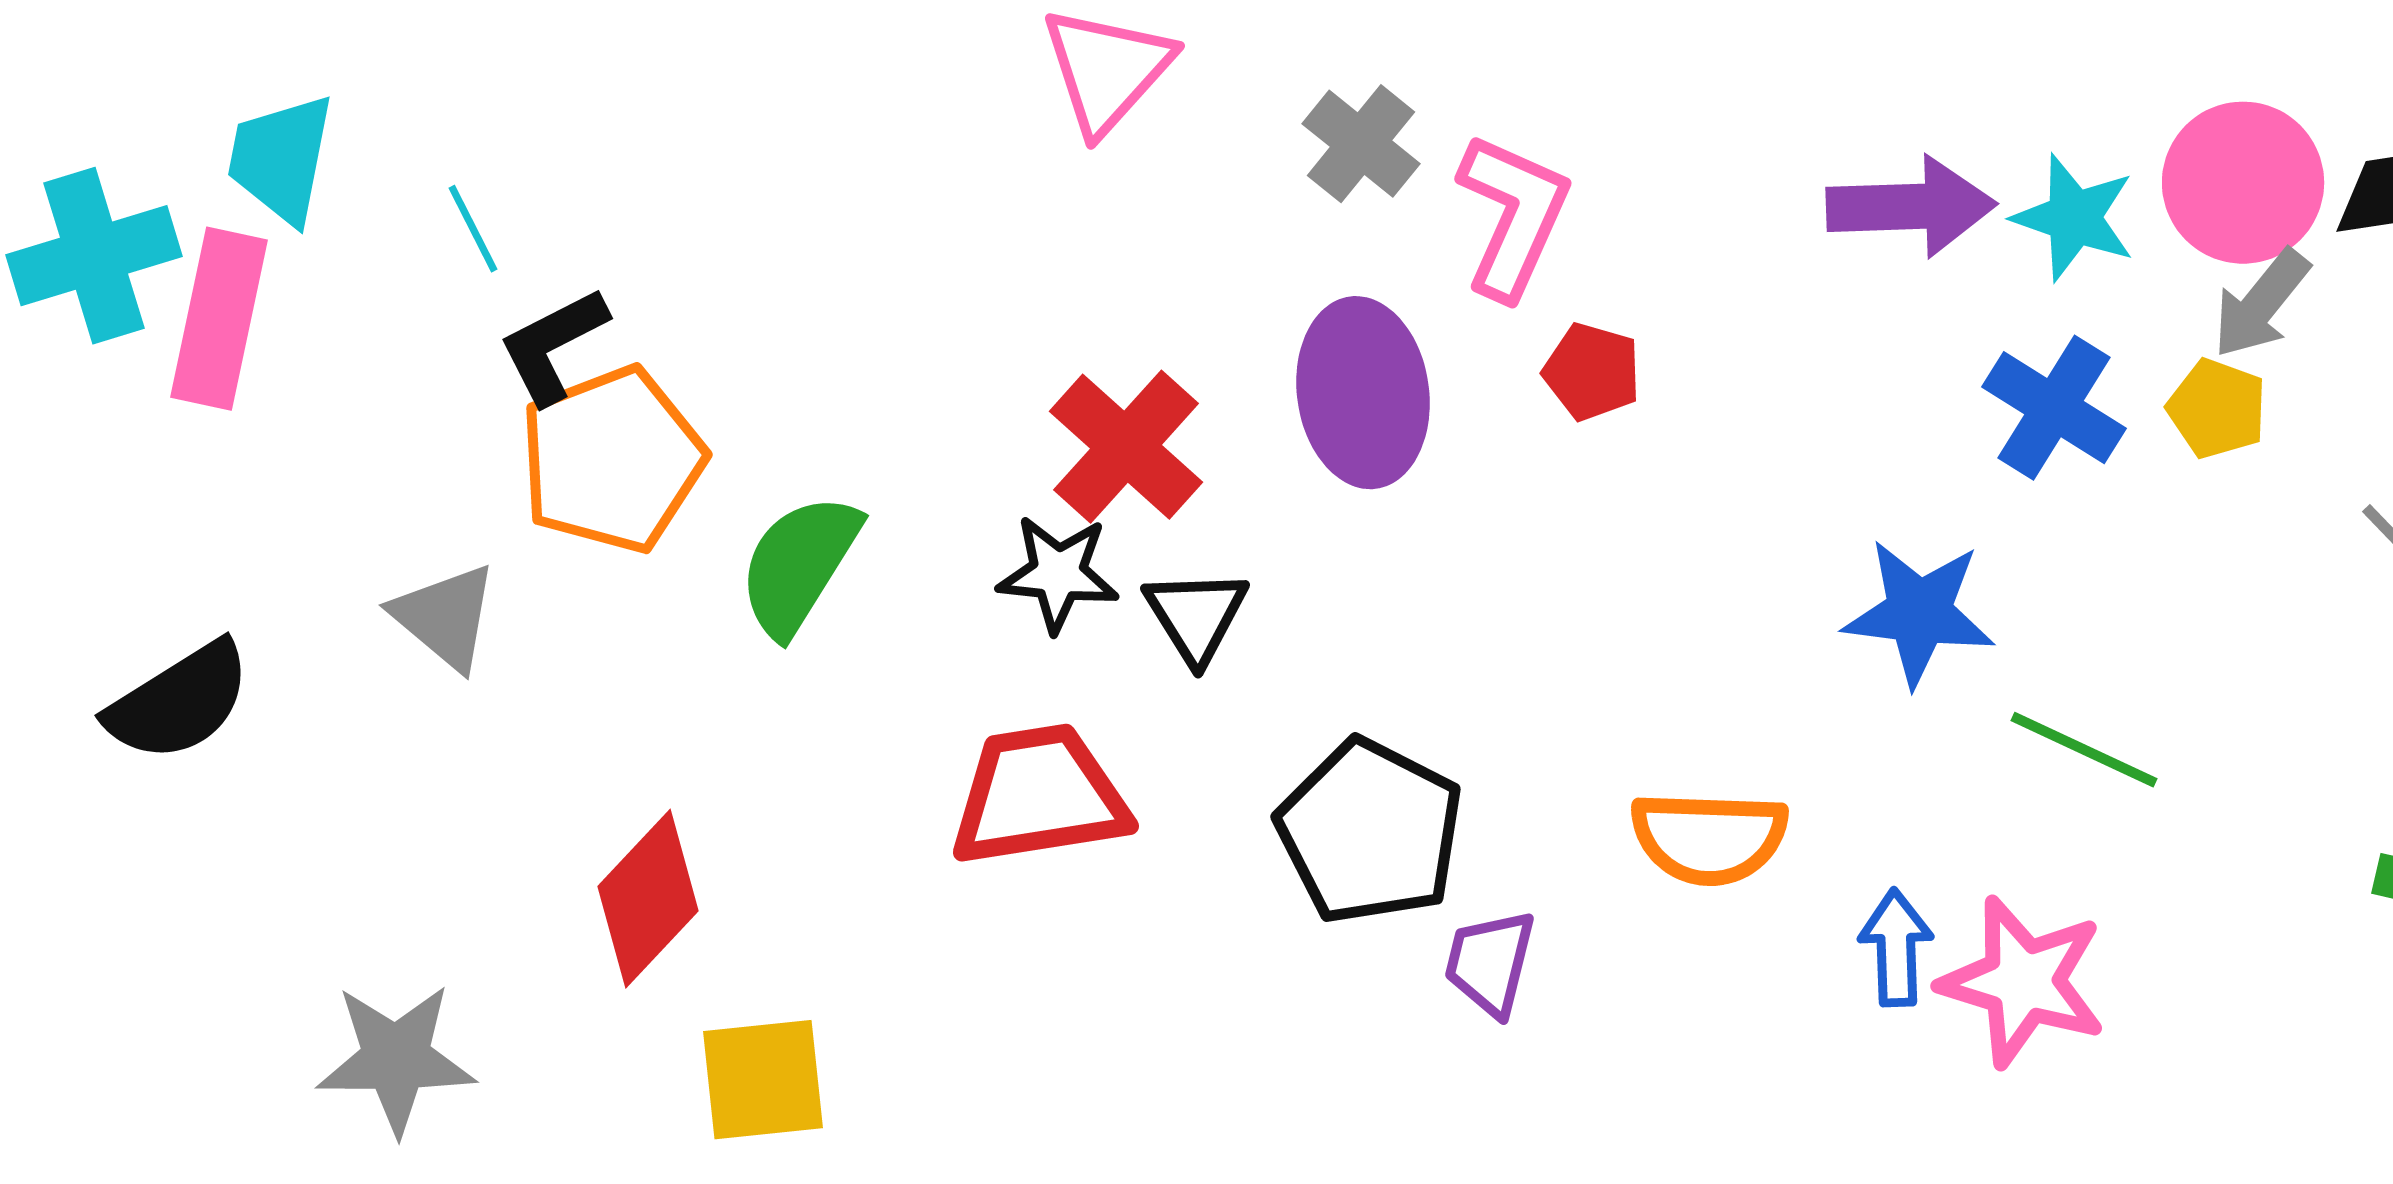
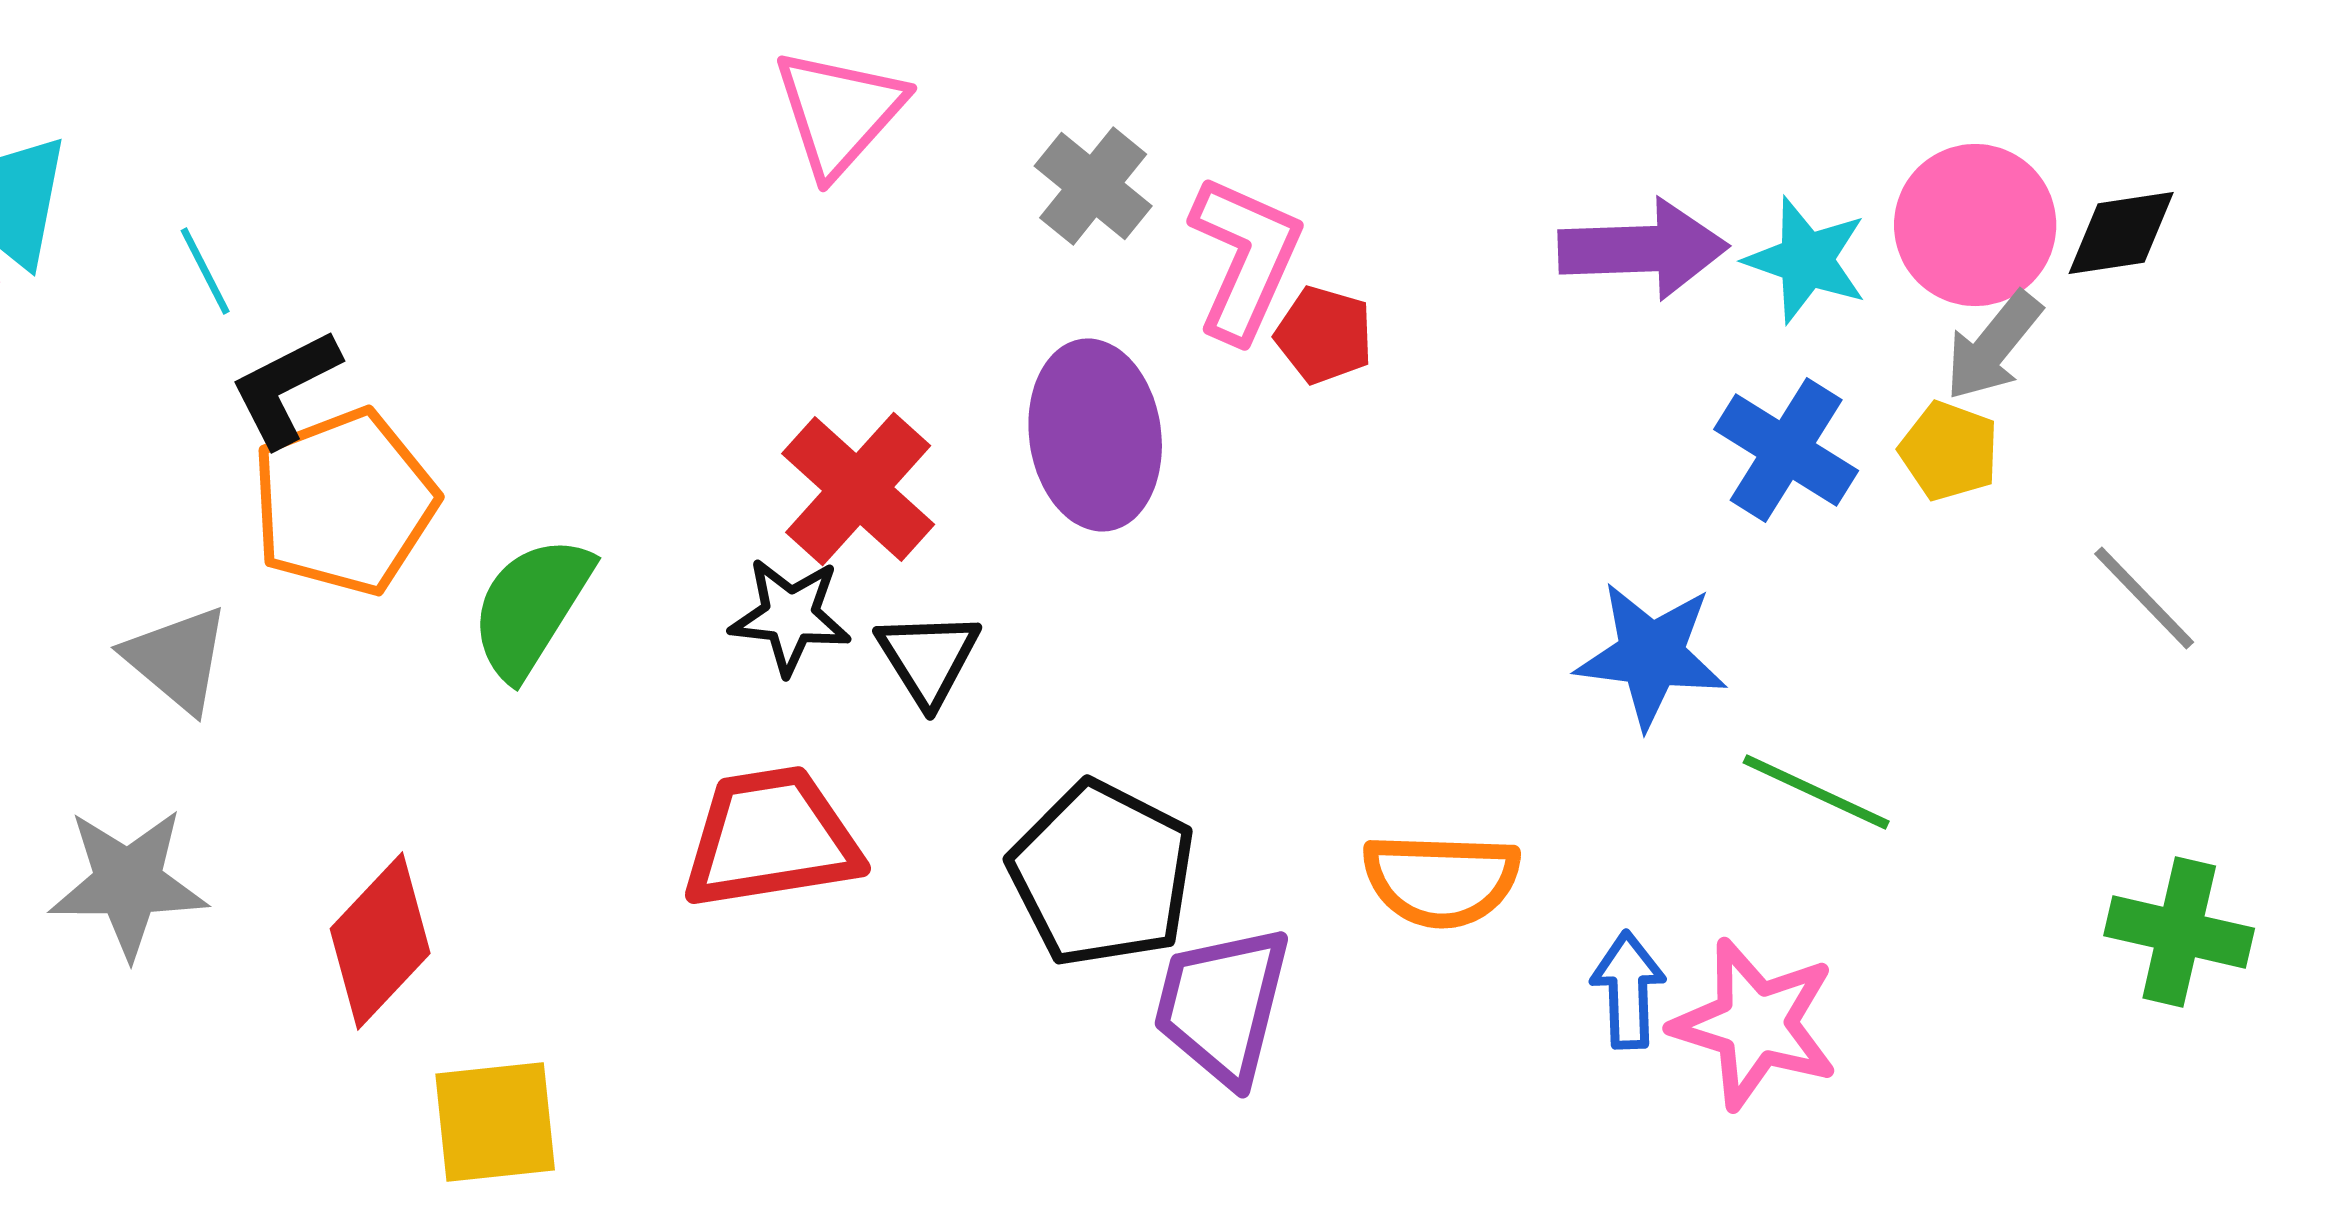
red pentagon: (1592, 372) -> (1324, 335), moved
purple trapezoid: (1490, 963) -> (1222, 1005), size x1.5
gray star: (396, 1059) -> (128, 883), moved

